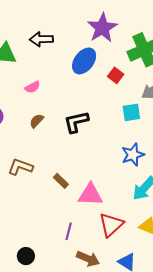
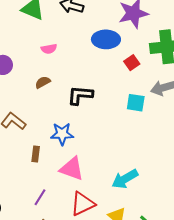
blue ellipse: (84, 61) -> (106, 39), turned 36
blue star: (133, 155) -> (62, 134), moved
brown rectangle: (61, 181) -> (36, 154), moved, turned 35

